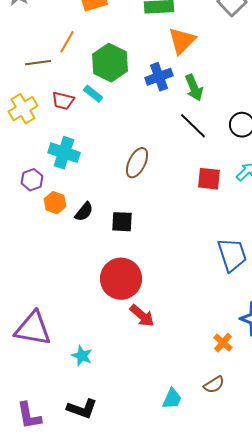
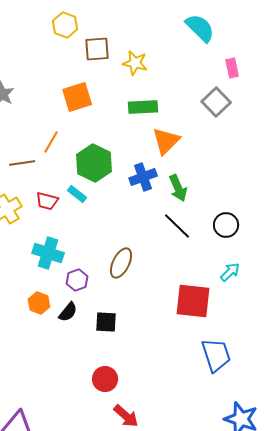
red square: (209, 179) -> (193, 301), moved, size x1.5
purple hexagon: (32, 180) -> (77, 280), moved
red circle: (121, 279) -> (105, 379), size x0.6

